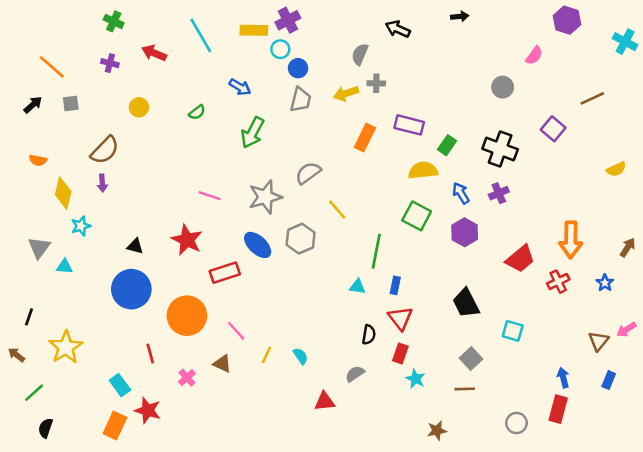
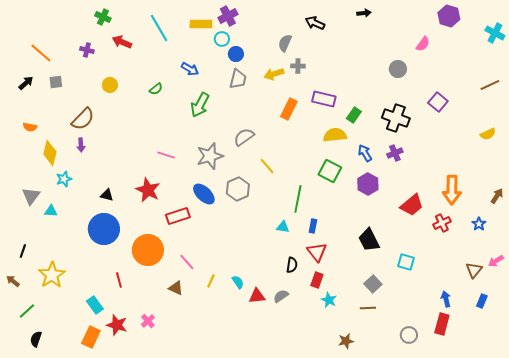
green cross: (114, 21) -> (103, 17), moved
brown line: (592, 98) -> (490, 85), moved
pink cross: (187, 378) -> (148, 321), moved
red triangle: (325, 402) -> (257, 296), moved

